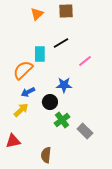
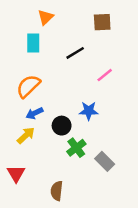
brown square: (66, 11) -> (102, 22), moved
cyan rectangle: (40, 54) -> (33, 43), moved
blue star: (64, 85) -> (89, 111), moved
red triangle: (13, 141) -> (16, 174), turned -49

